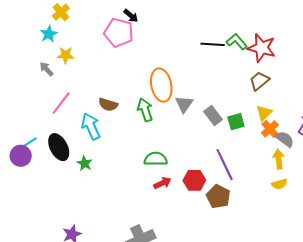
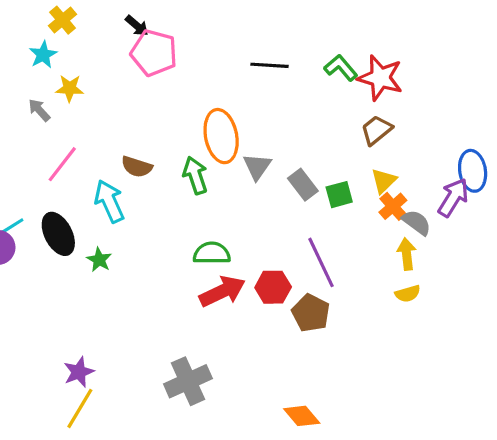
black arrow: (131, 16) -> (137, 26), moved
black line: (213, 44) -> (269, 65), moved
red arrow: (162, 183) -> (222, 291), size x1.6

